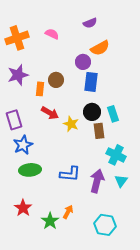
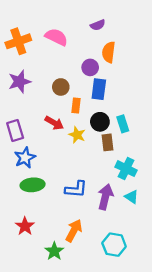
pink semicircle: (52, 34) -> (56, 37), size x1.5
orange semicircle: (100, 48) -> (109, 52), turned 126
orange rectangle: (40, 89) -> (76, 105), moved
cyan triangle: (121, 181) -> (131, 197), turned -32
orange arrow: (68, 212) -> (74, 231), size x1.5
green star: (50, 221) -> (54, 251), moved

